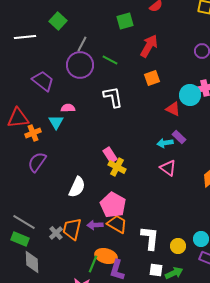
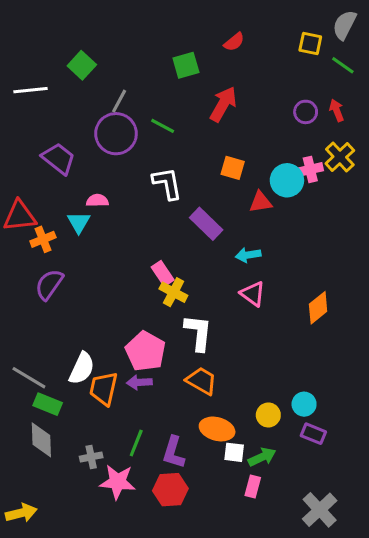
orange square: (152, 78) -> (233, 168), moved, turned 35
red triangle: (173, 109) -> (261, 202), turned -35
purple rectangle: (179, 137) -> (206, 224), moved, size x1.5
white semicircle: (77, 187) -> (82, 368), moved
pink pentagon: (113, 205) -> (146, 351), moved
orange trapezoid: (117, 224) -> (201, 381), moved
gray cross: (56, 233) -> (91, 457), moved, turned 32
white L-shape: (150, 238) -> (198, 333), moved
green rectangle: (20, 239) -> (48, 404), moved
orange ellipse: (106, 256) -> (217, 429), moved

